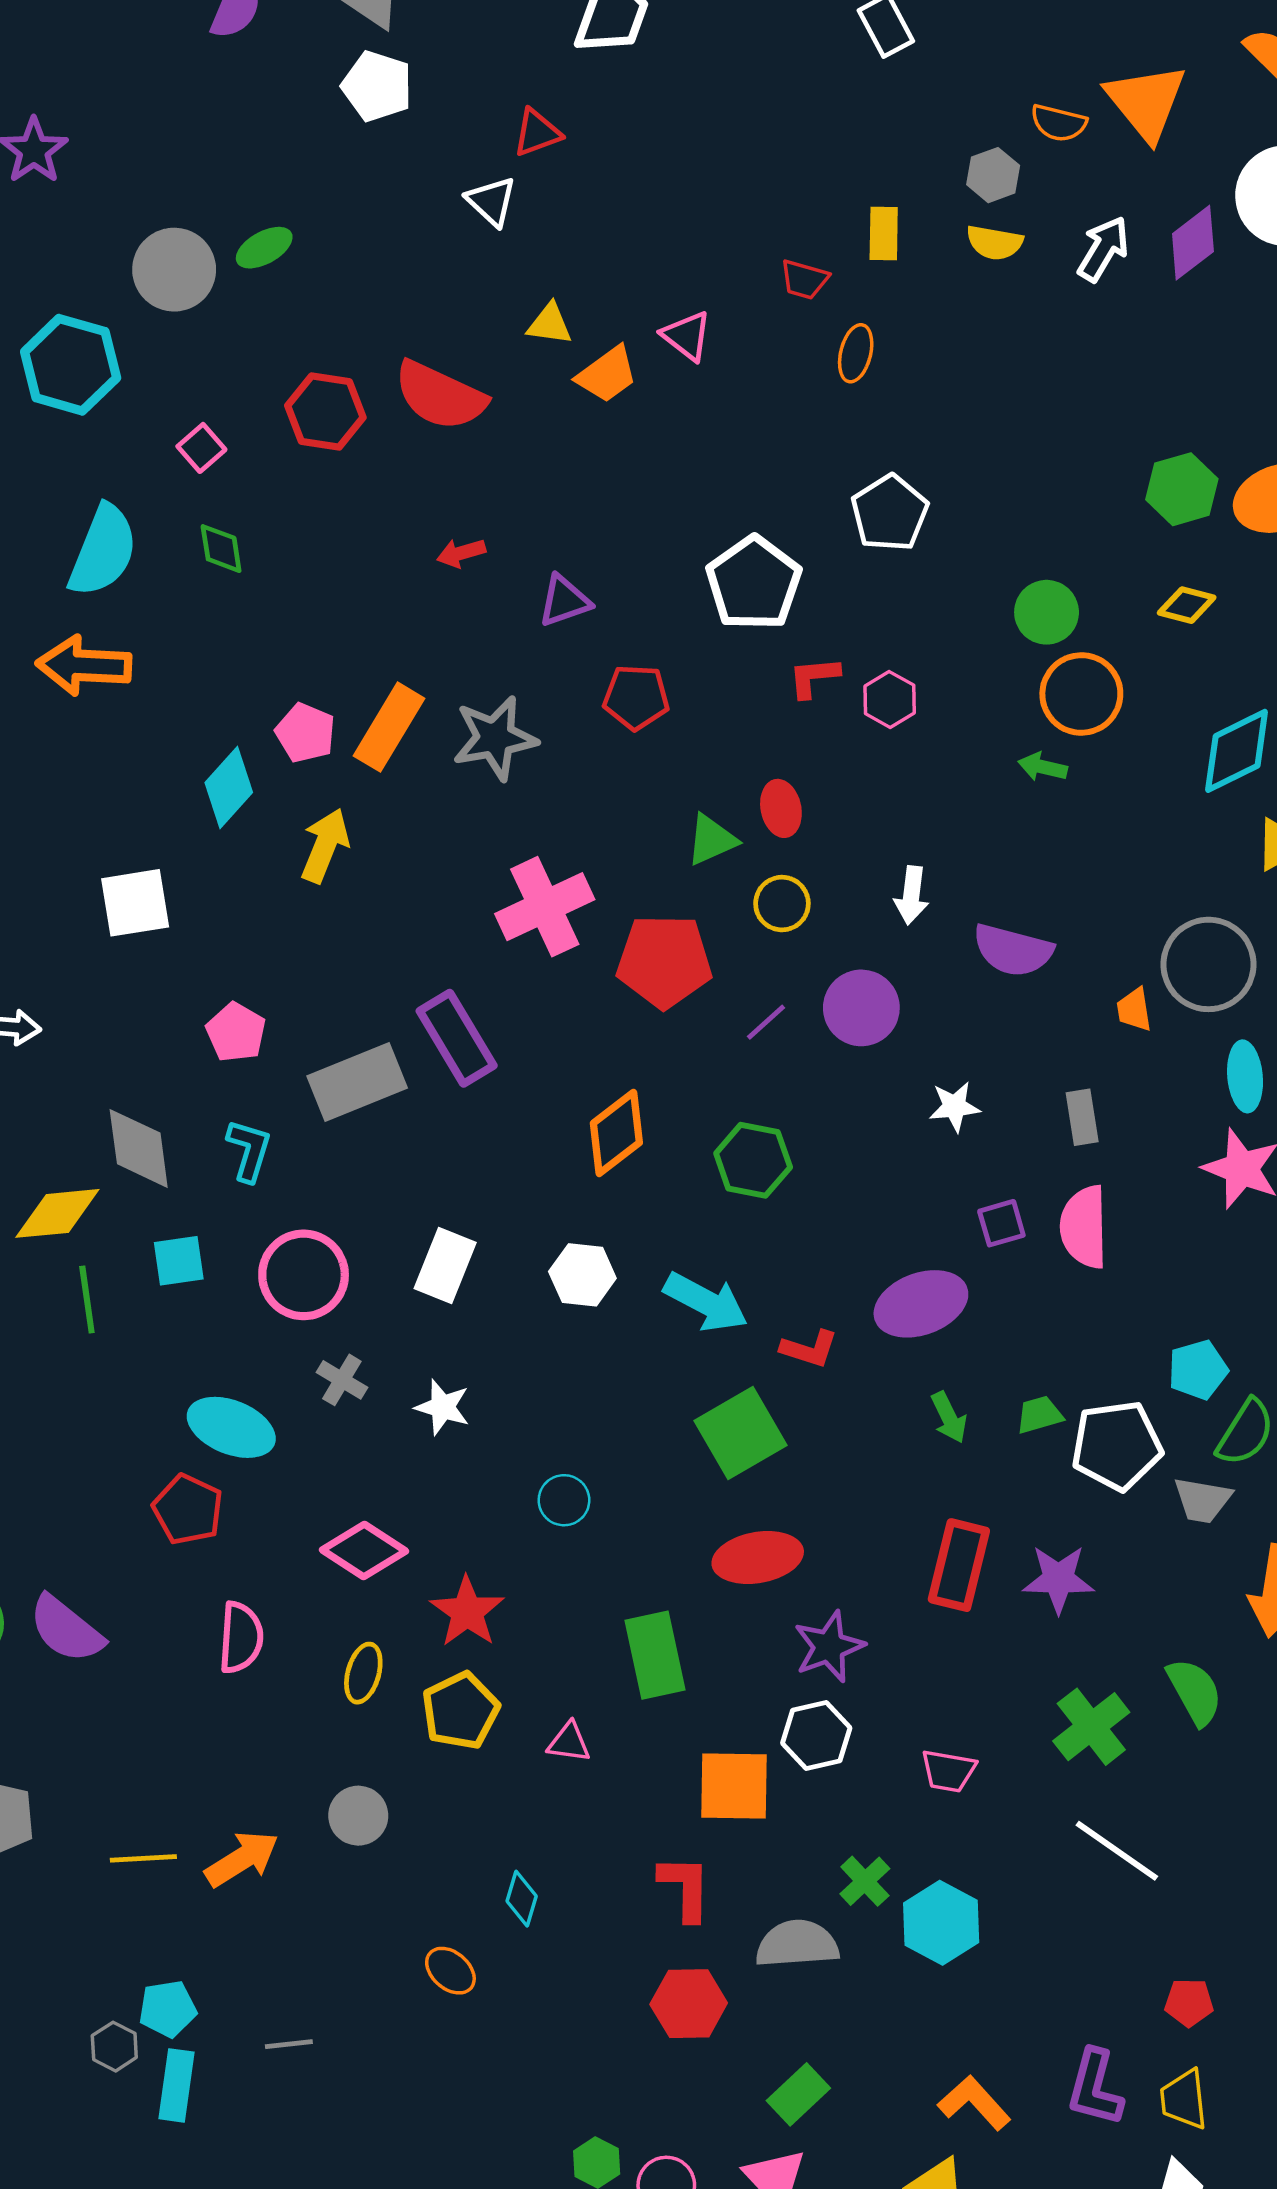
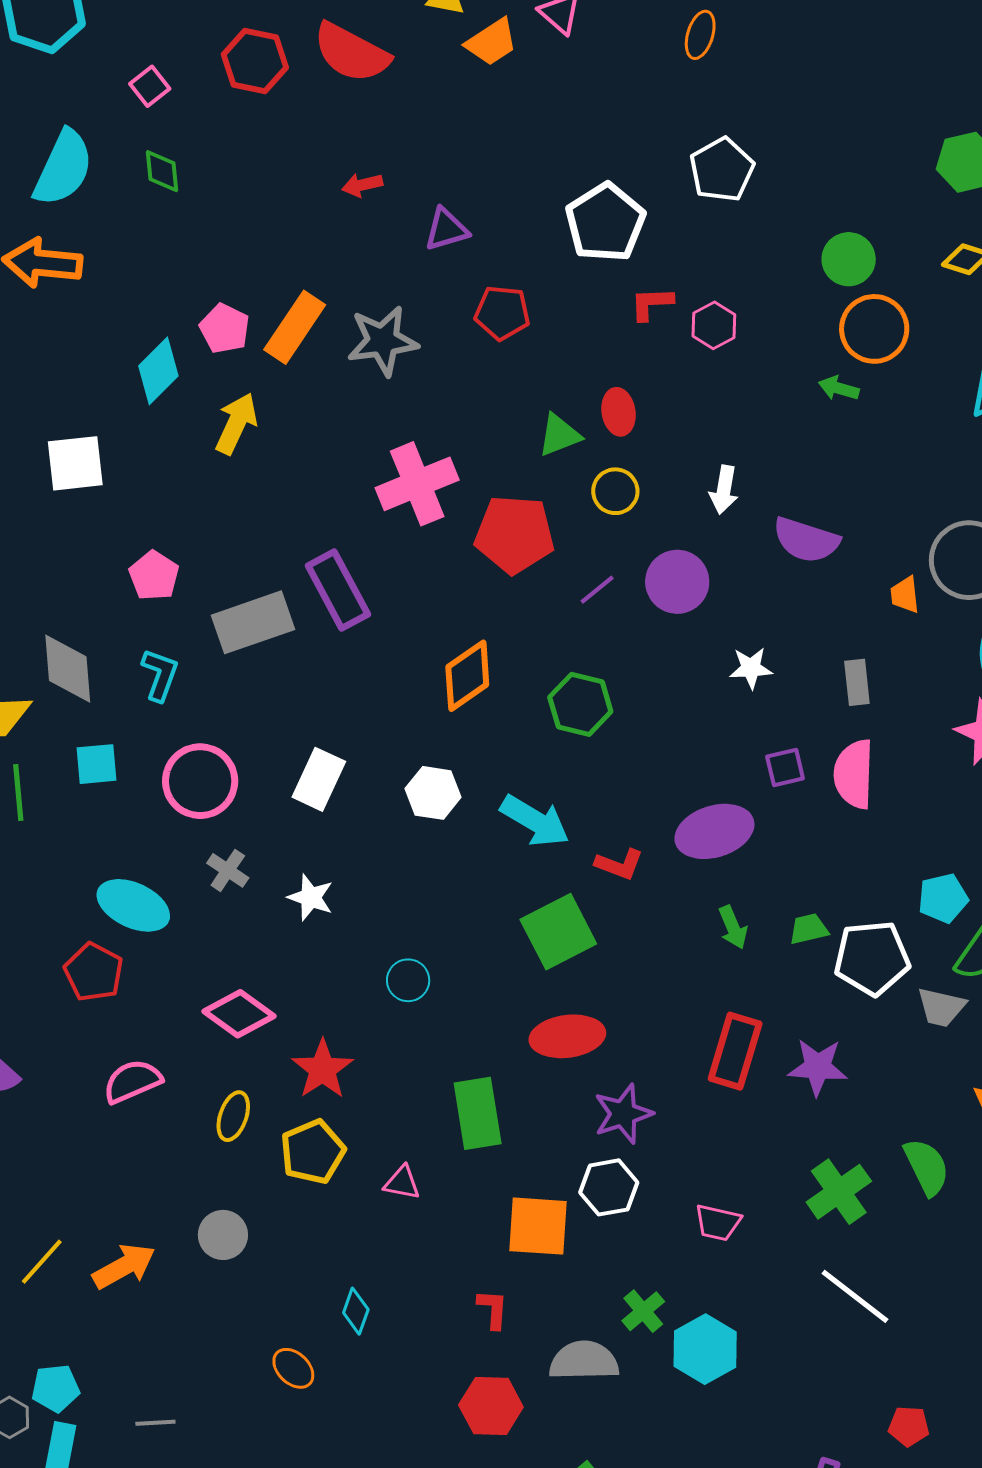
pink semicircle: (241, 1638) -> (132, 1081), turned -120
yellow line: (143, 1858) -> (42, 1262), turned -48
red L-shape: (685, 1888) -> (493, 1309), size x0.7

